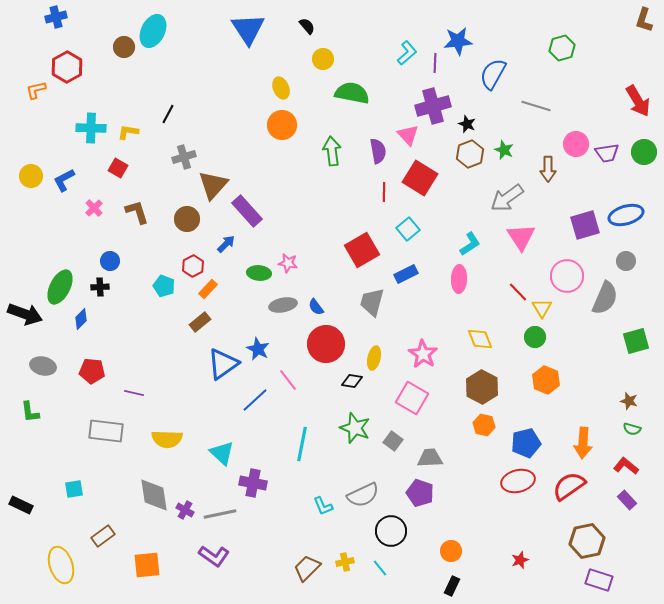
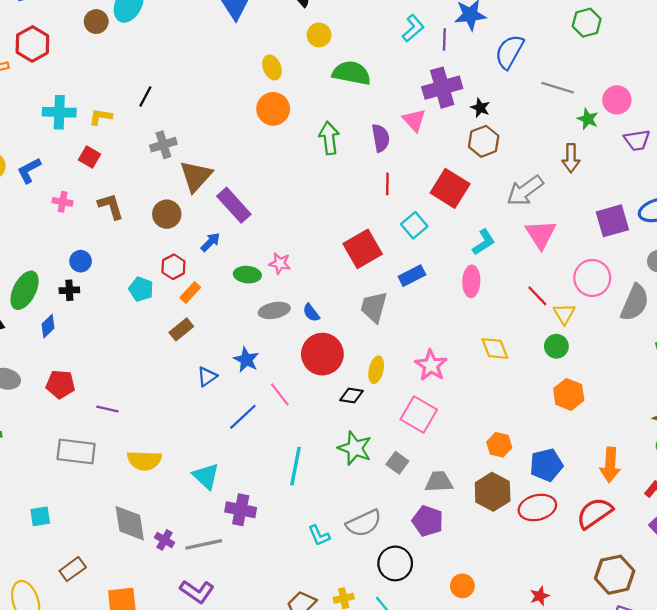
pink circle: (576, 144) -> (617, 100), moved
green star: (504, 150) -> (588, 119), moved
red square: (420, 178) -> (450, 188), moved
pink cross: (94, 208) -> (63, 202), turned -36
blue triangle: (223, 364) -> (207, 376), size x0.6
brown hexagon: (482, 387) -> (493, 492), moved

